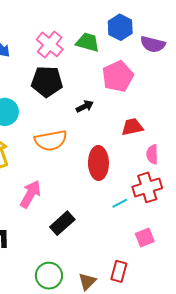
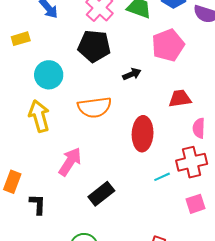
pink square: (145, 238) -> (196, 204), moved

